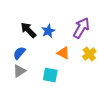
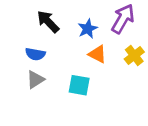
blue star: (48, 31) -> (88, 29), moved
blue semicircle: (19, 53) -> (35, 54), turned -120

